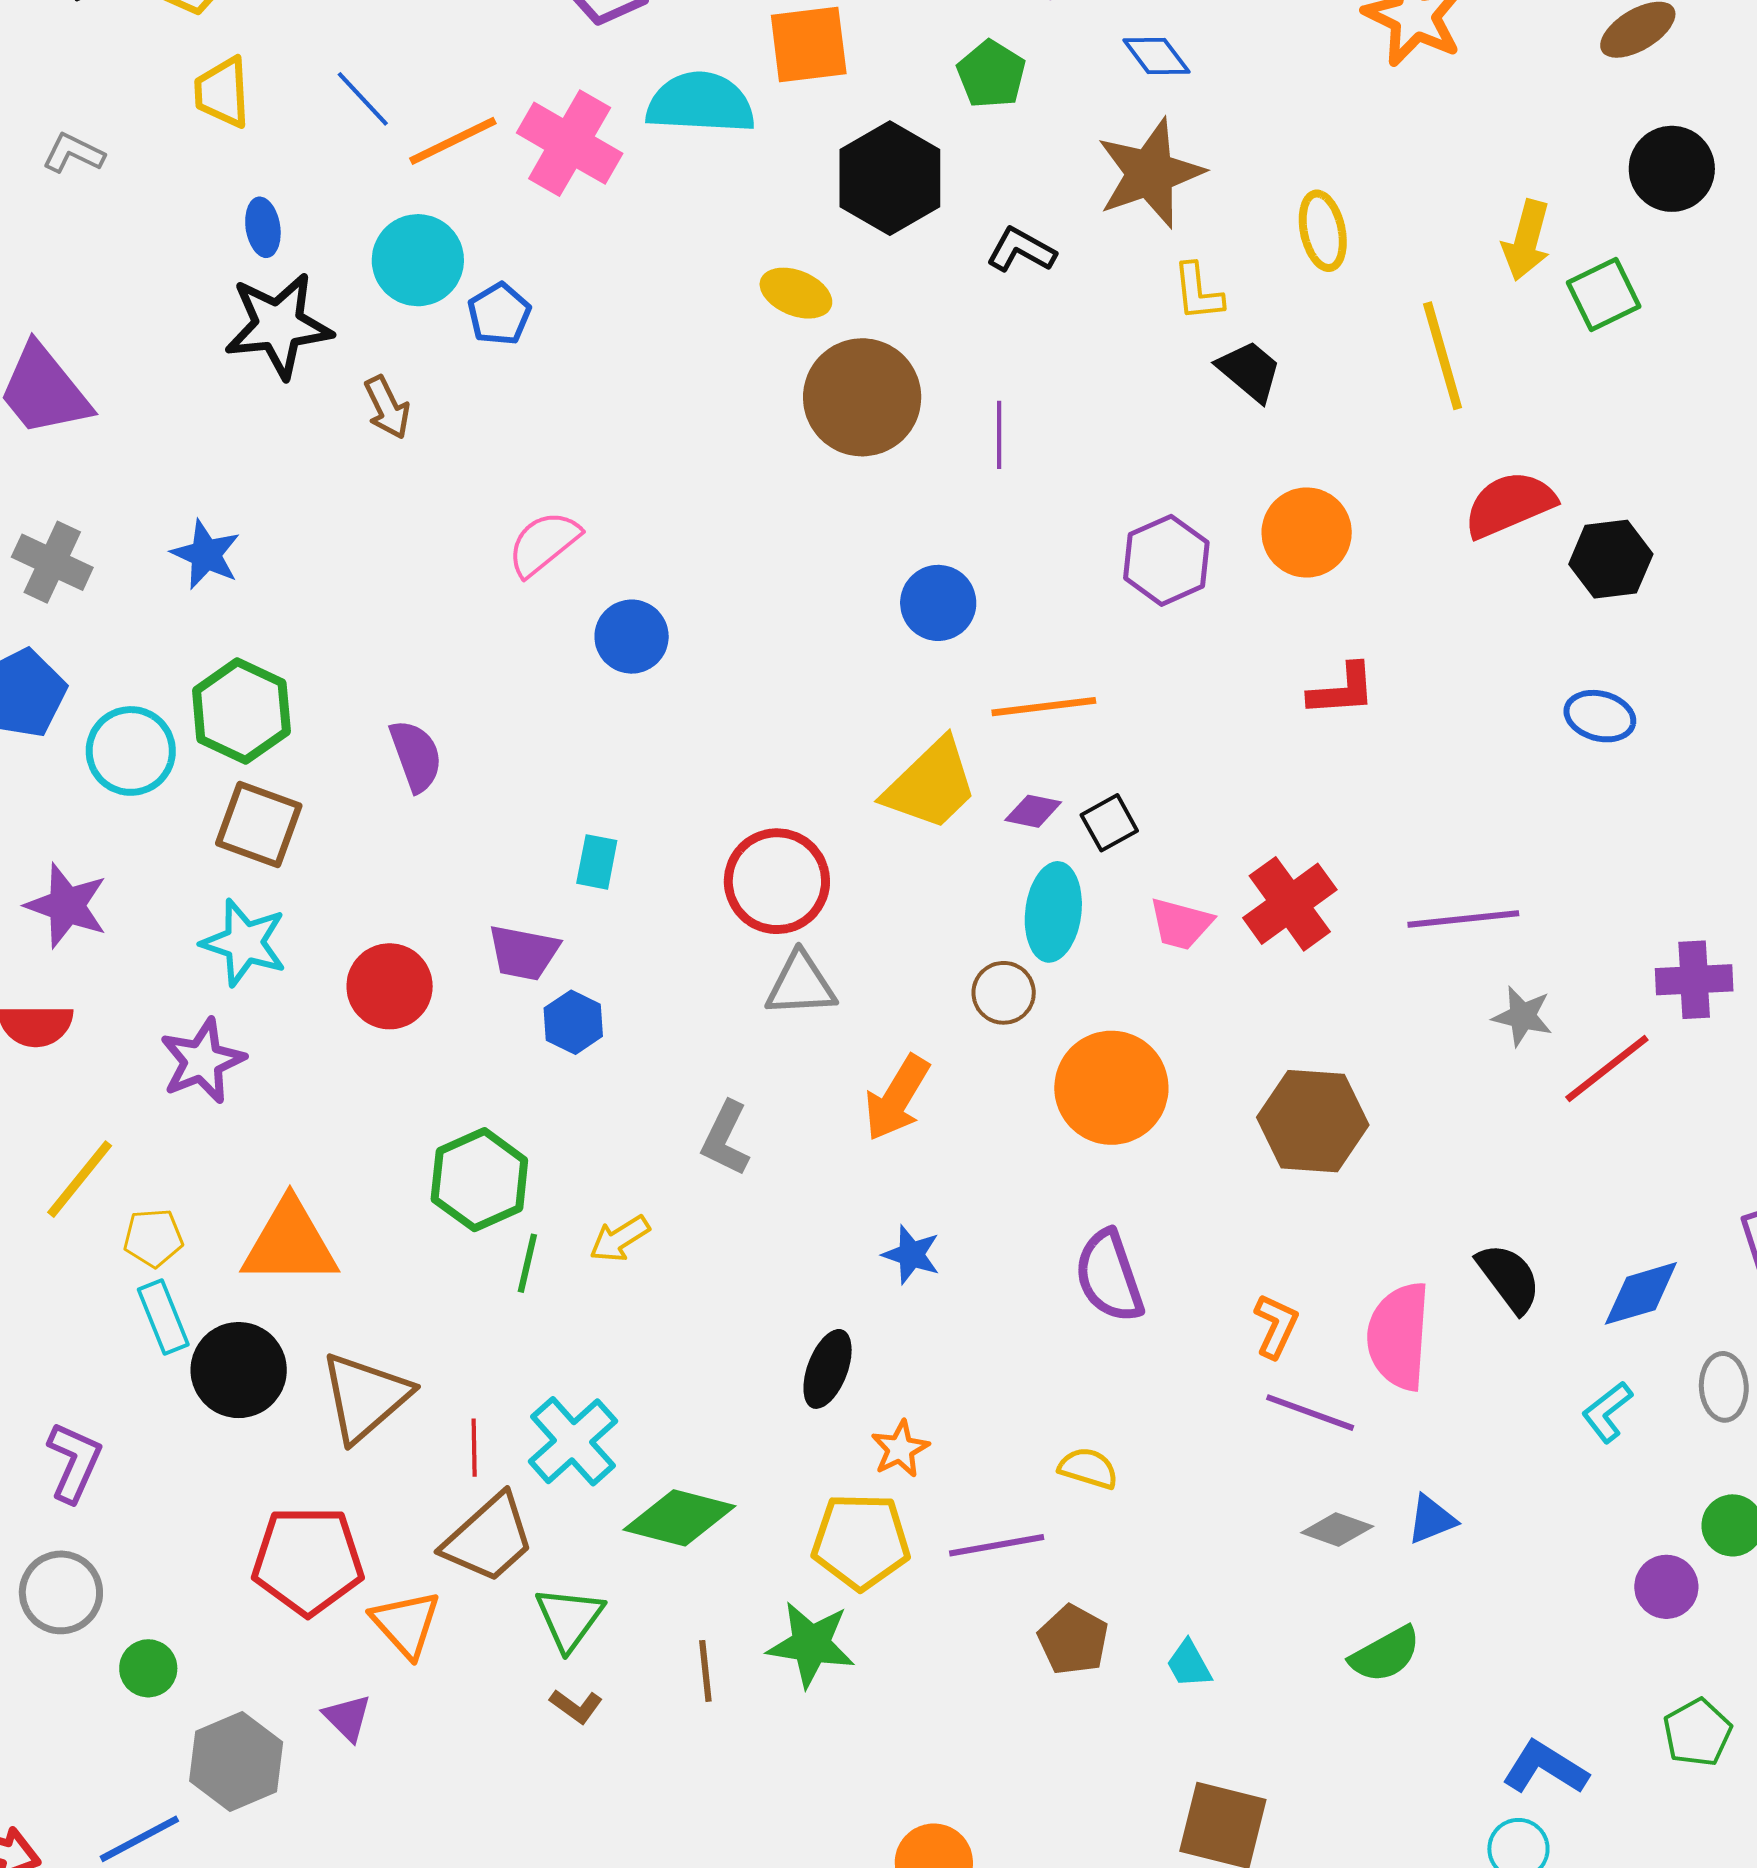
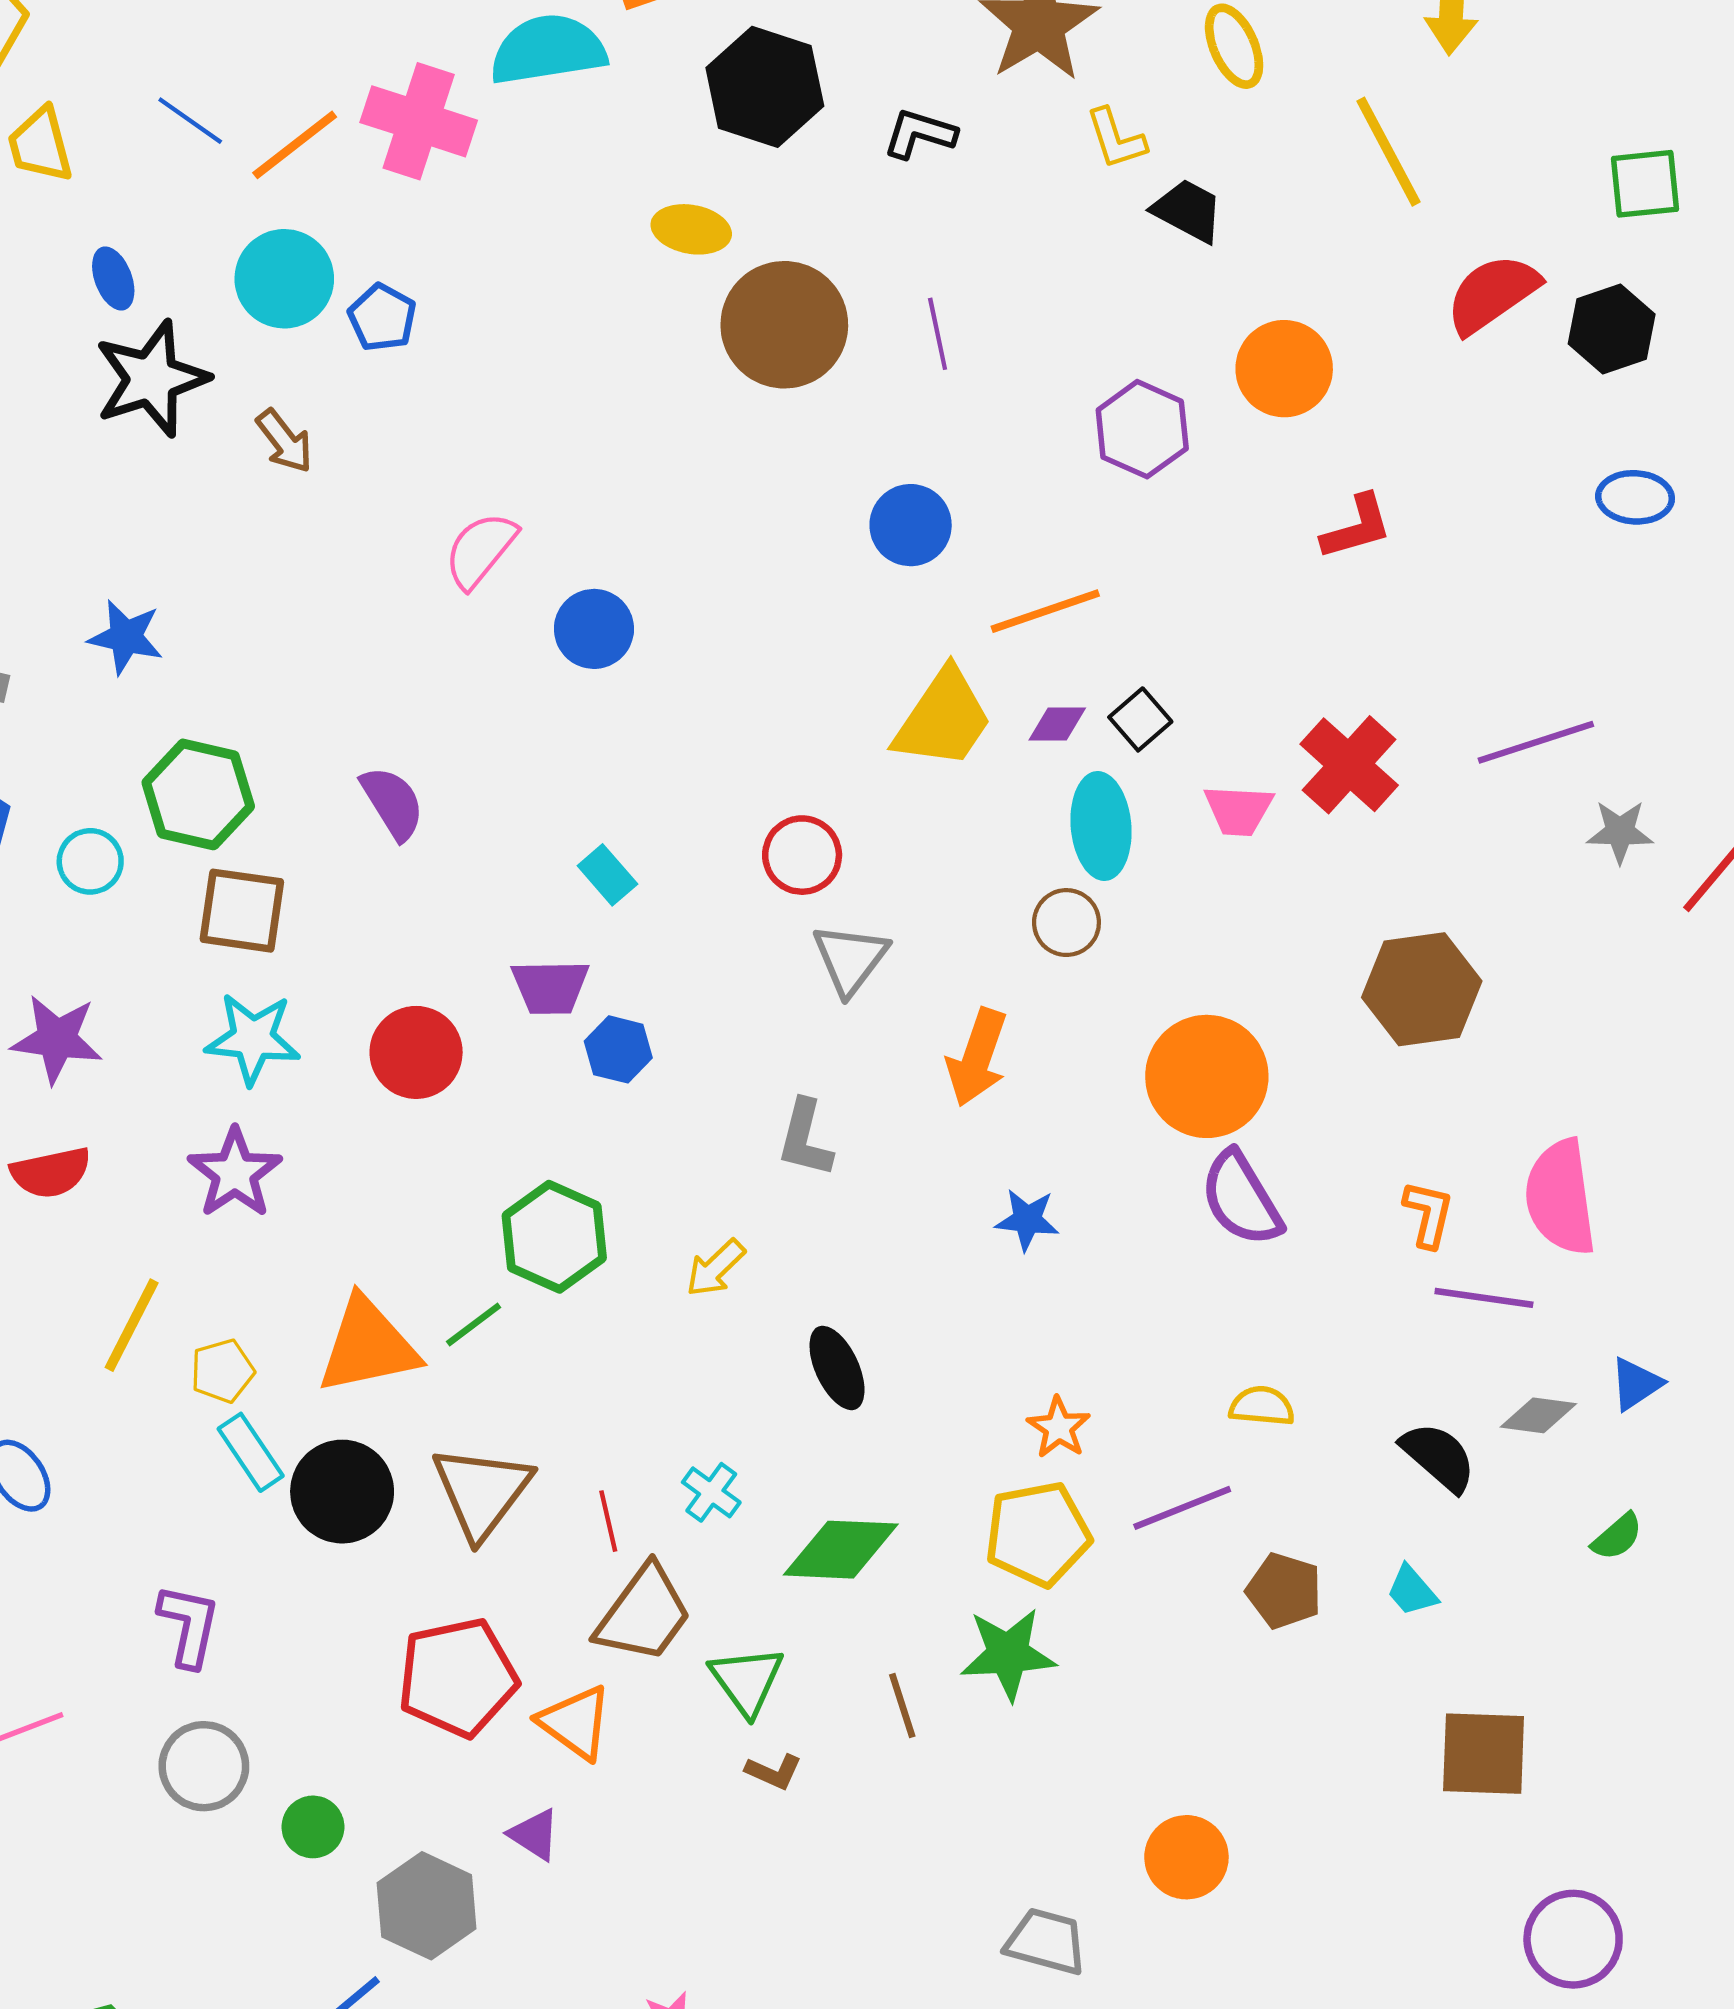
green square: (1604, 295) -> (1645, 184), moved, turned 32
cyan circle: (131, 751) -> (90, 861), size x0.7
cyan rectangle: (597, 862) -> (607, 875), turned -40
red circle: (777, 881) -> (802, 855), size x0.7
gray triangle: (801, 985) -> (850, 959), turned -38
orange circle: (1111, 1088) -> (1207, 1076), moved
green line: (527, 1263) -> (474, 1325), moved, turned 52
black semicircle: (1509, 1278) -> (1438, 1457), moved
black ellipse: (828, 1369) -> (837, 1368), moved, turned -34
cyan cross: (573, 1441) -> (711, 1492), size x0.6
green semicircle: (1385, 1654) -> (1617, 1537), size x0.7

